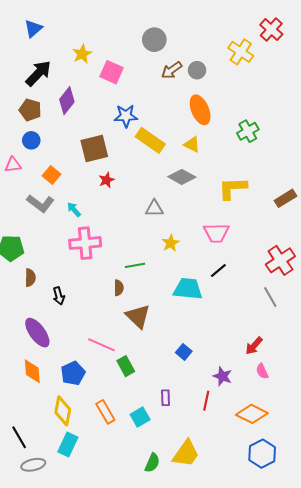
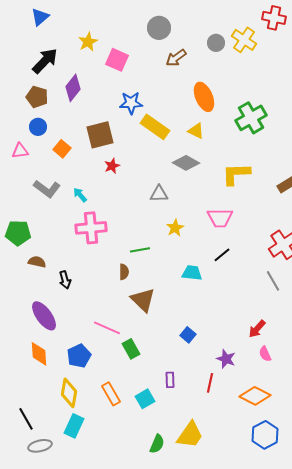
red cross: (271, 29) -> (274, 18), turned -30
gray circle: (197, 70) -> (216, 43), moved
green cross: (248, 131) -> (251, 118), size x1.4
orange square: (52, 175) -> (62, 149), moved
brown semicircle: (30, 278) -> (37, 262), turned -78
cyan trapezoid: (188, 289) -> (192, 273), size x0.7

